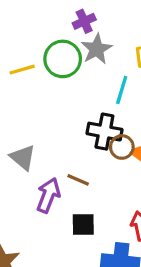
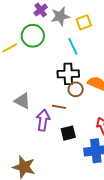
gray star: (97, 49) -> (60, 16), moved, turned 30
cyan line: (122, 90) -> (73, 46), turned -30
brown circle: (122, 147) -> (76, 89), moved

